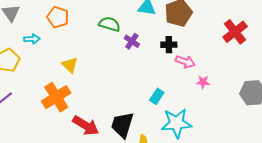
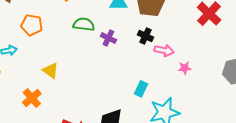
black cross: (169, 45) -> (145, 36), turned 35
orange cross: (56, 97) -> (32, 98), moved, size x0.7

